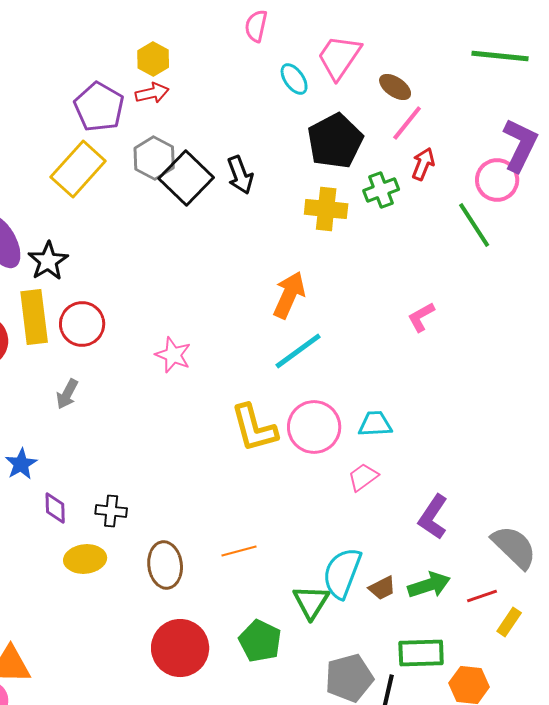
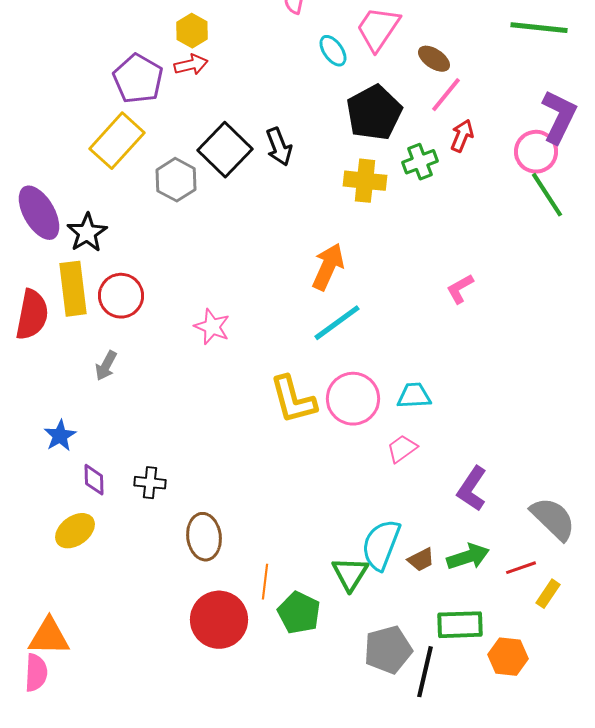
gray hexagon: (154, 158) -> (176, 180), moved
green line: (474, 225) -> (547, 195), moved
orange line: (239, 551) -> (265, 582), moved, turned -68
yellow ellipse: (85, 559) -> (75, 531), moved, turned -30

